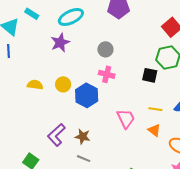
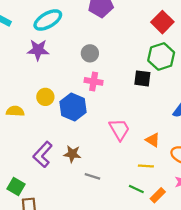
purple star: (60, 43) -> (38, 50), turned 30
yellow semicircle: (35, 85) -> (15, 111), moved
yellow line: (155, 109) -> (146, 166), moved
gray line: (84, 159) -> (92, 176), moved

